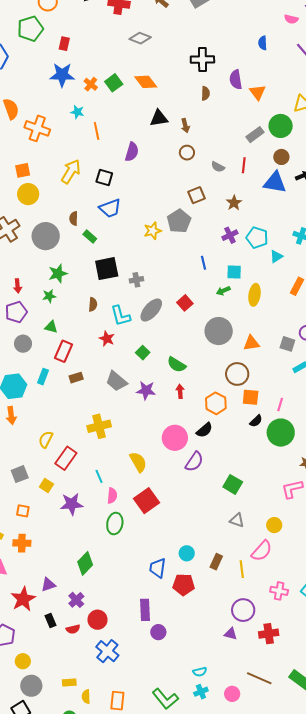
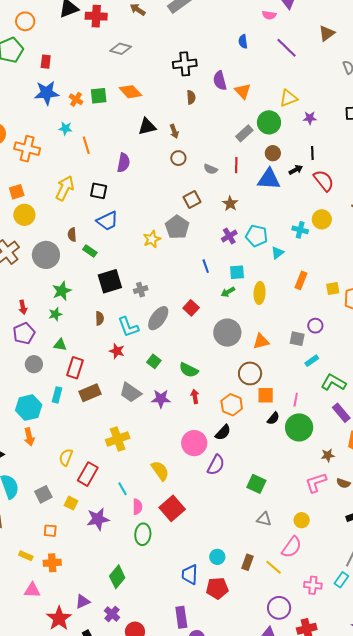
green square: (114, 83) -> (99, 96), turned 36
brown rectangle: (76, 378) -> (90, 393), size x1.5
yellow line: (242, 569) -> (274, 567), turned -36

